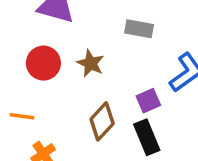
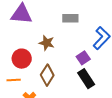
red circle: (43, 63) -> (22, 59), moved
brown diamond: (102, 121) -> (47, 75), moved

